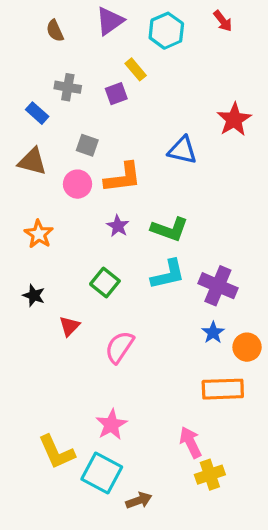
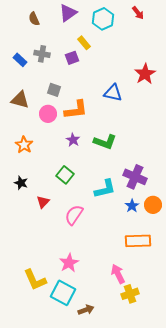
blue rectangle: (37, 113) -> (20, 60), moved
cyan L-shape: (168, 274) -> (105, 189), moved
orange circle: (247, 347) -> (153, 205), moved

